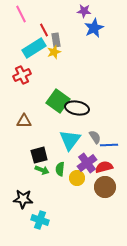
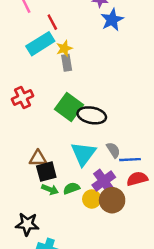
gray rectangle: (56, 40) -> (67, 63), moved
red cross: (22, 75) -> (22, 97), moved
brown triangle: (24, 121) -> (38, 158), moved
red semicircle: (104, 167) -> (137, 179), moved
green semicircle: (60, 169) -> (71, 188), turned 64
brown circle: (105, 187) -> (112, 200), moved

